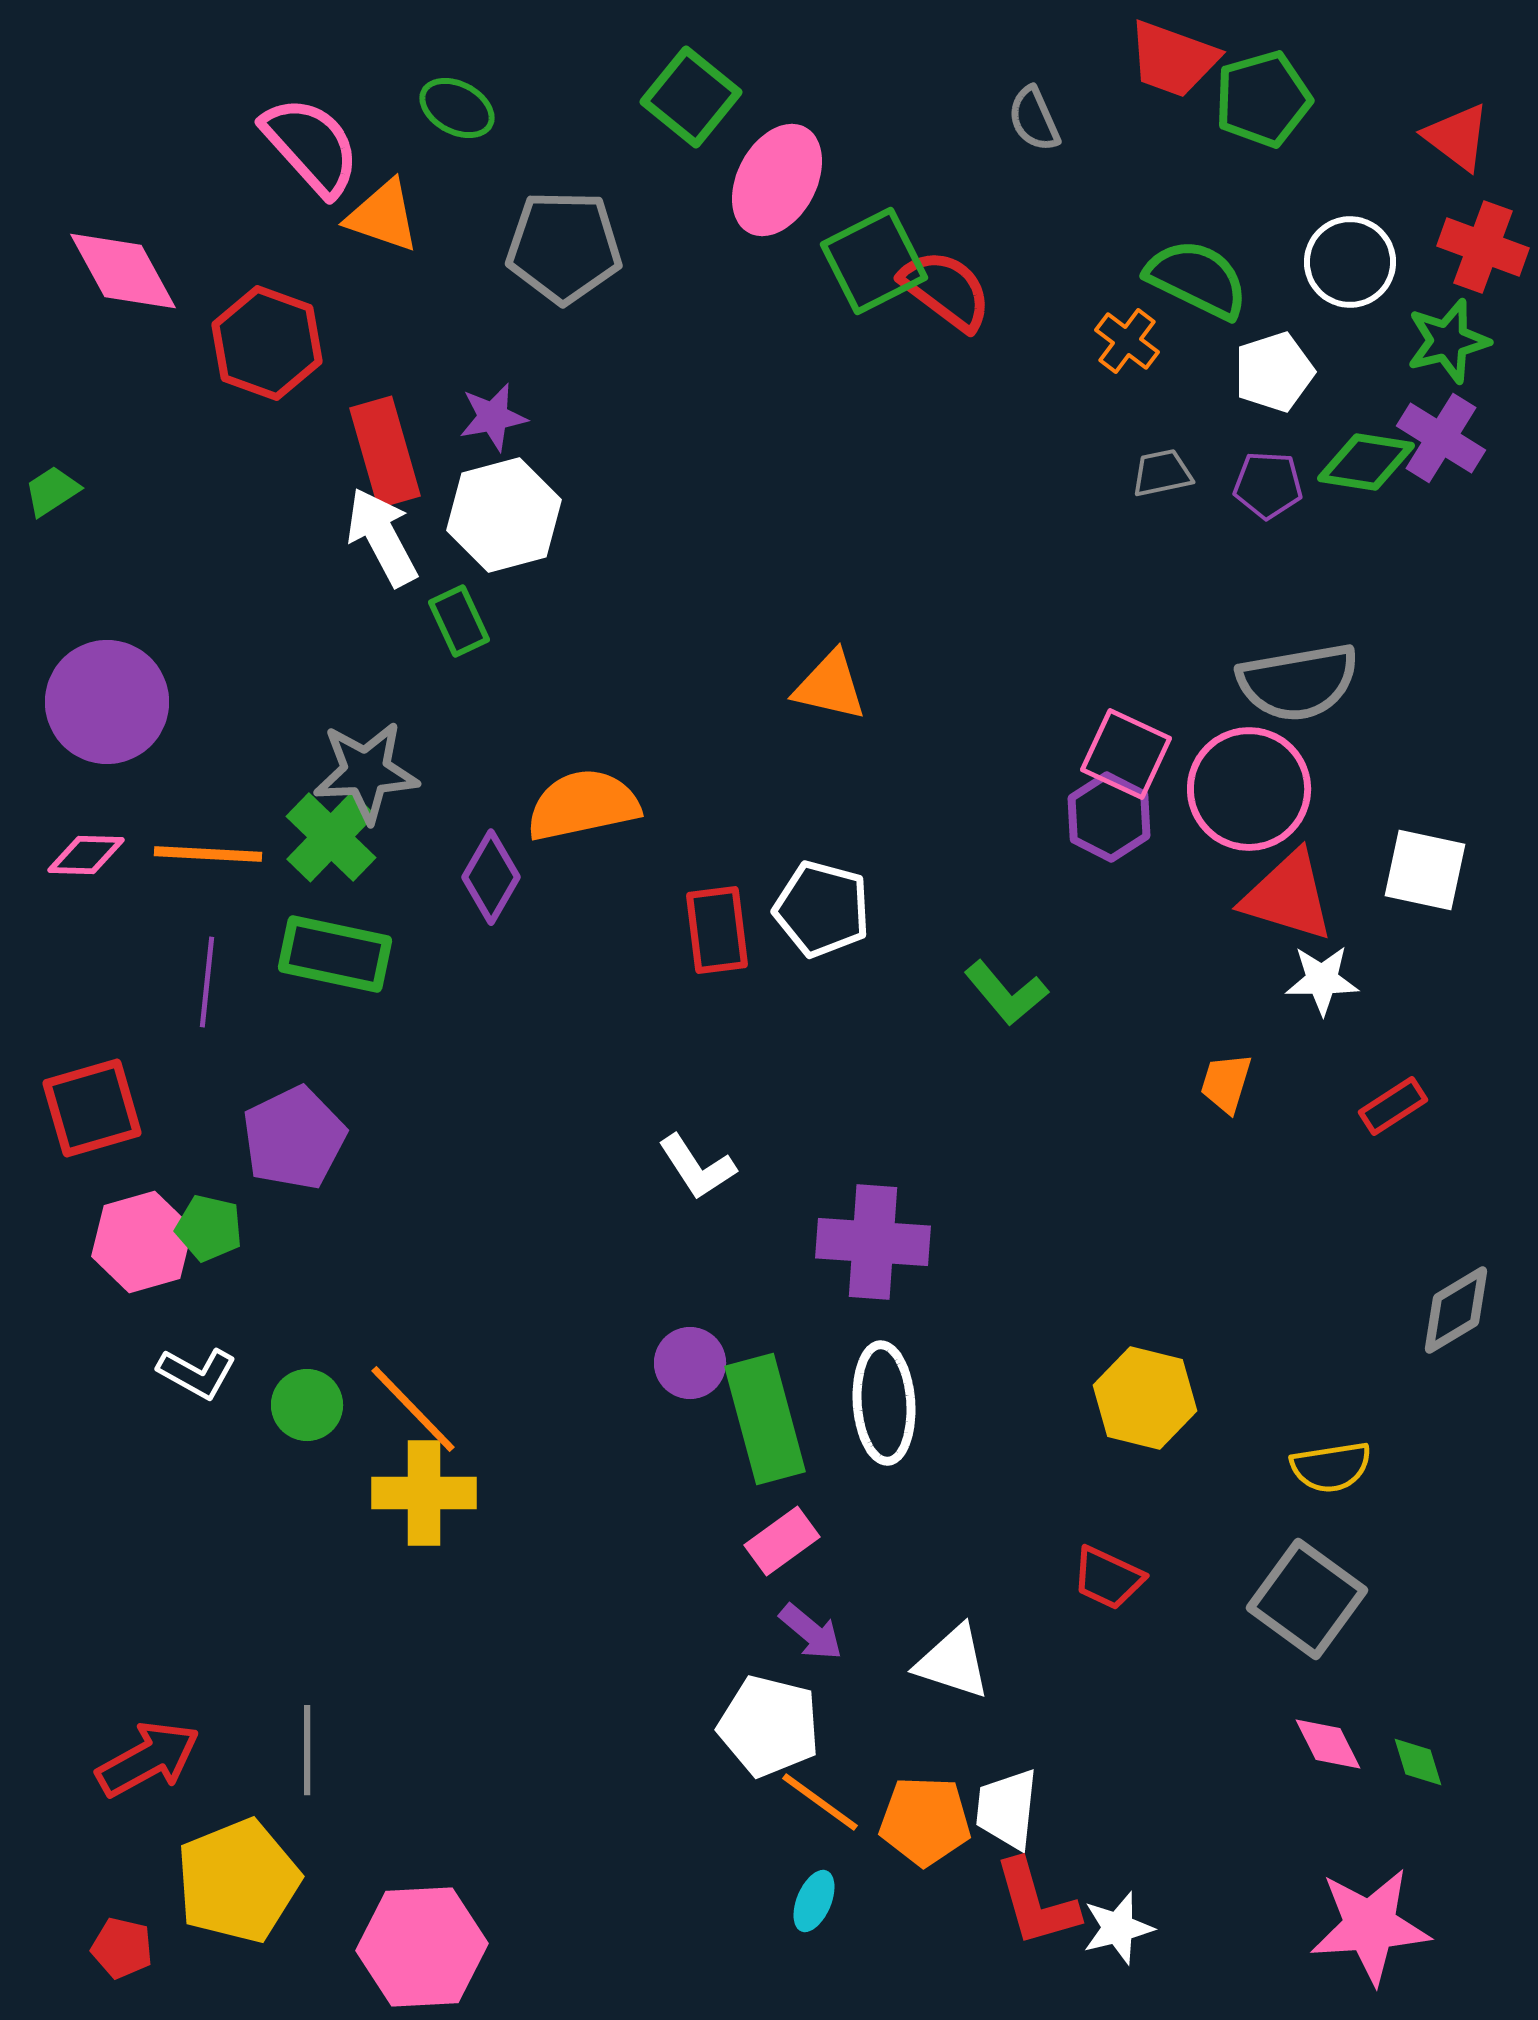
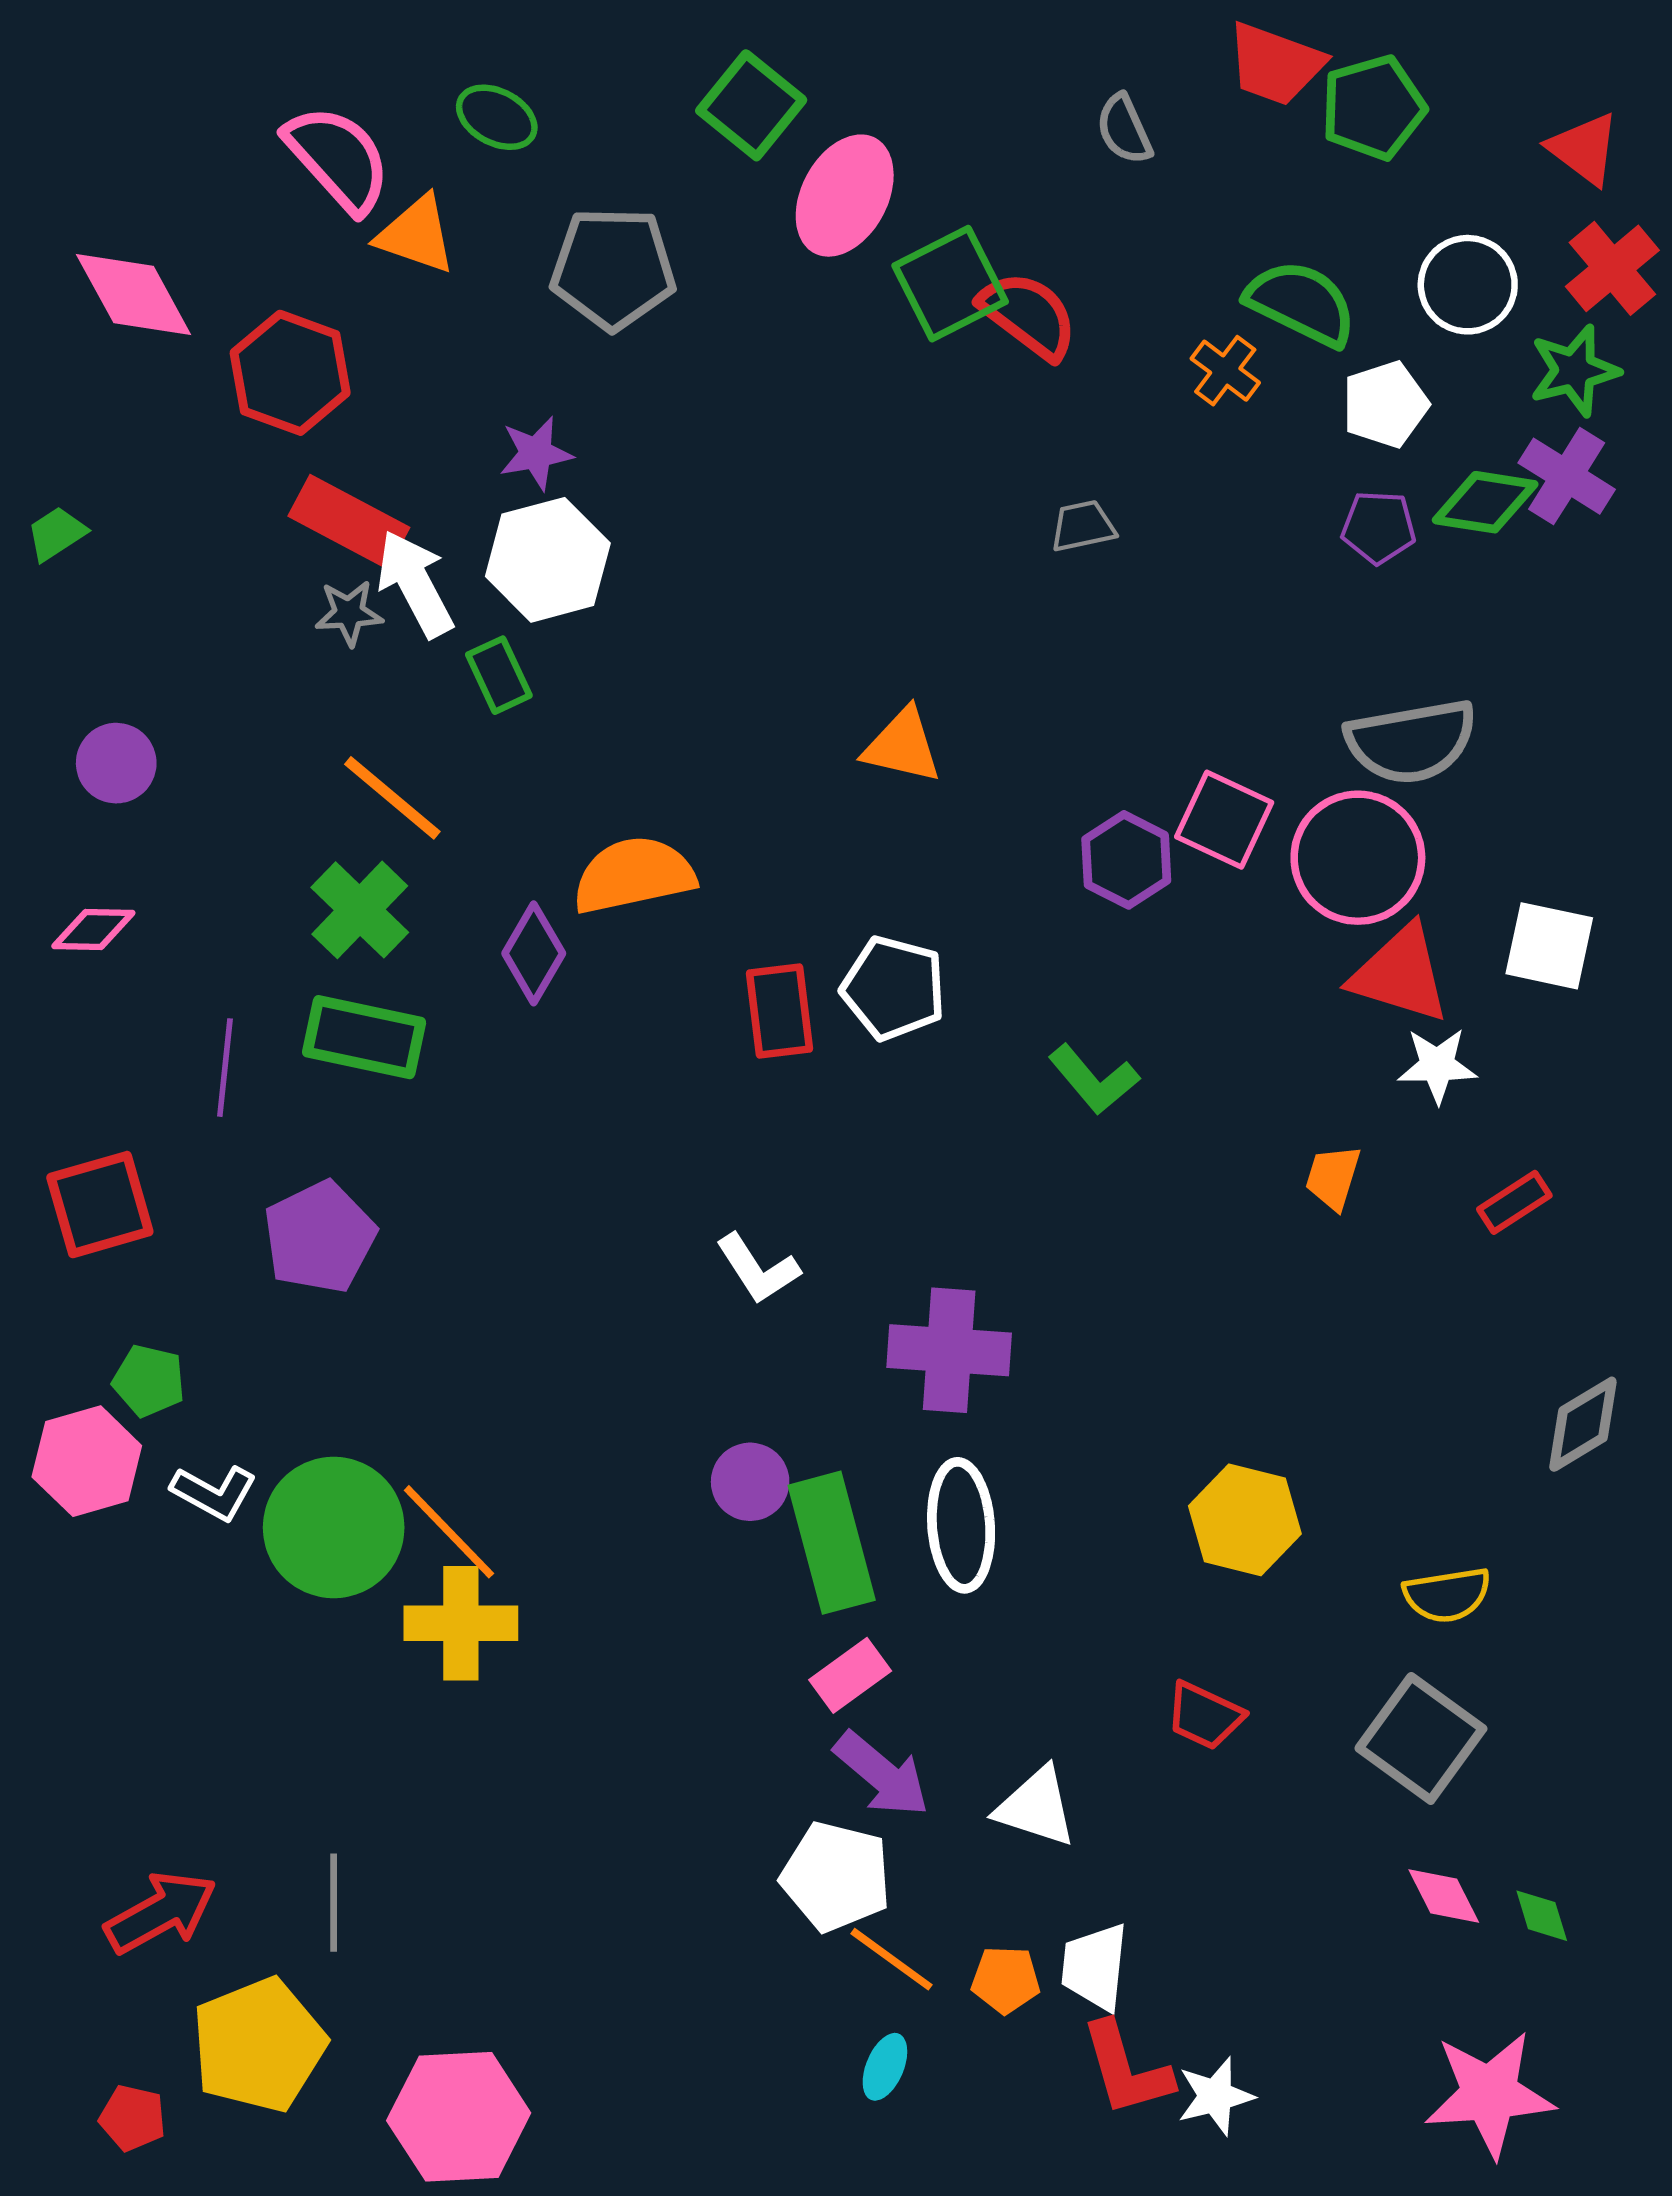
red cross: (1483, 247) -> (1612, 268), turned 30
red rectangle: (385, 452) -> (349, 522), moved, turned -46
gray trapezoid: (1162, 473) -> (1083, 526), moved
purple circle: (107, 702) -> (116, 763), size x0.6
gray star: (366, 772) -> (349, 613), moved, size x0.6
purple hexagon: (1109, 817) -> (1126, 860), moved
orange line: (208, 854) -> (392, 798), moved, turned 37
green pentagon: (209, 1228) -> (149, 1381), moved
pink hexagon: (142, 1242) -> (87, 1461), moved
green circle: (307, 1405) -> (334, 1527), size x1.8
purple arrow: (811, 1632) -> (882, 1774), size x1.4
orange pentagon: (925, 1821) -> (1006, 1980), size x0.7

